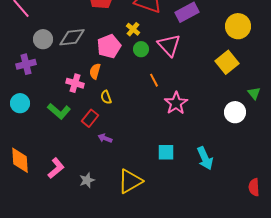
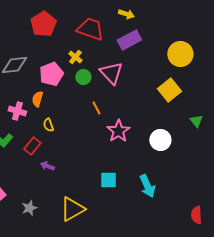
white circle: (235, 112) -> (160, 140), moved

